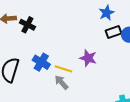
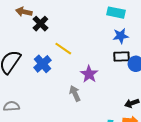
yellow line: (63, 69) -> (63, 49), moved
gray arrow: (61, 82) -> (75, 93), moved

